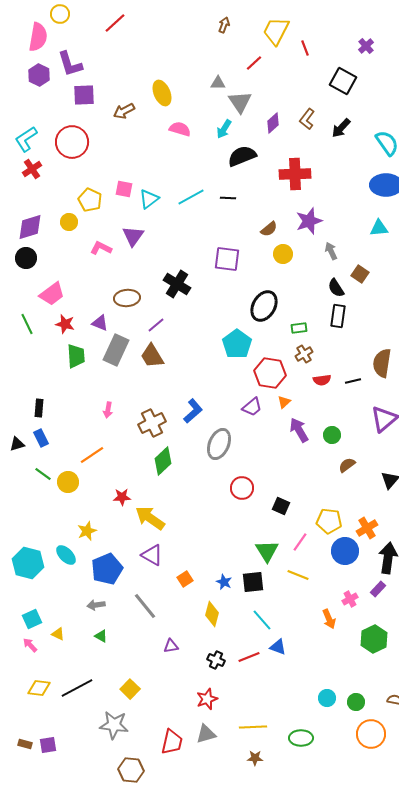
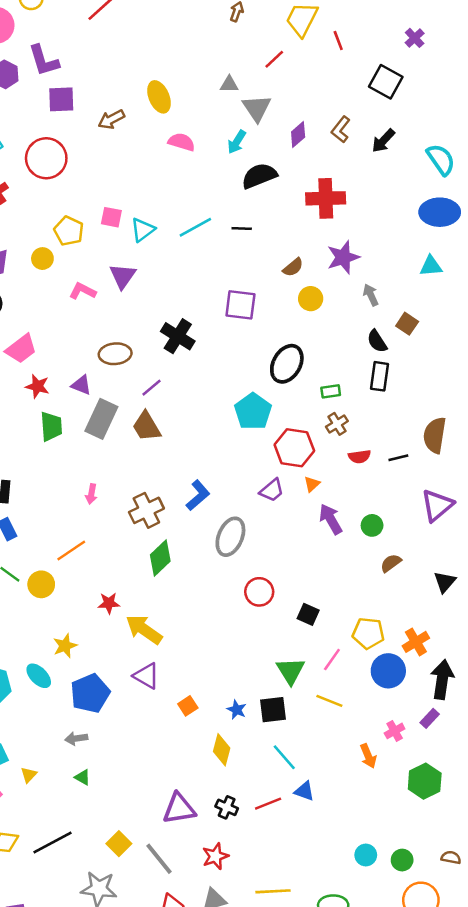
gray line: (145, 606) -> (159, 859), moved
yellow triangle: (58, 634) -> (29, 775), turned 48
purple triangle: (171, 646) -> (179, 809), moved, size x1.8

